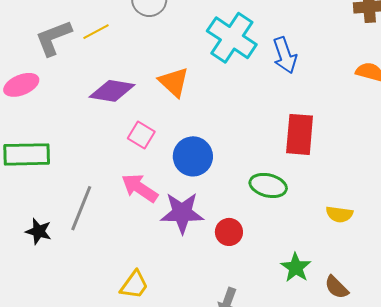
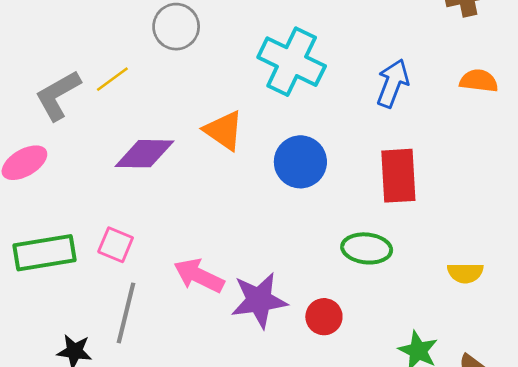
blue arrow: (285, 55) -> (393, 83), moved, turned -132
pink square: (141, 135) -> (116, 245), moved
blue circle: (193, 156) -> (300, 162), moved

